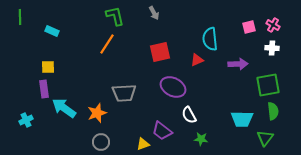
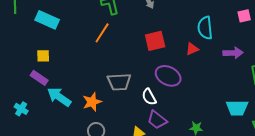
cyan rectangle: (52, 31) -> (47, 20), size x1.6
purple rectangle: (44, 89) -> (39, 78), turned -48
white semicircle: (189, 115) -> (149, 97), moved
cyan cross: (26, 120) -> (21, 109), turned -32

